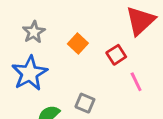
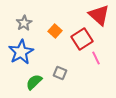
red triangle: (140, 21) -> (99, 15), turned -35
red square: (116, 55) -> (82, 39), size x1.5

